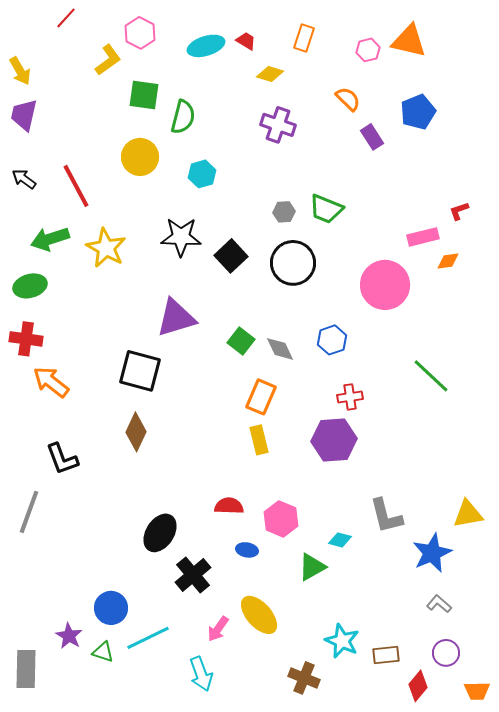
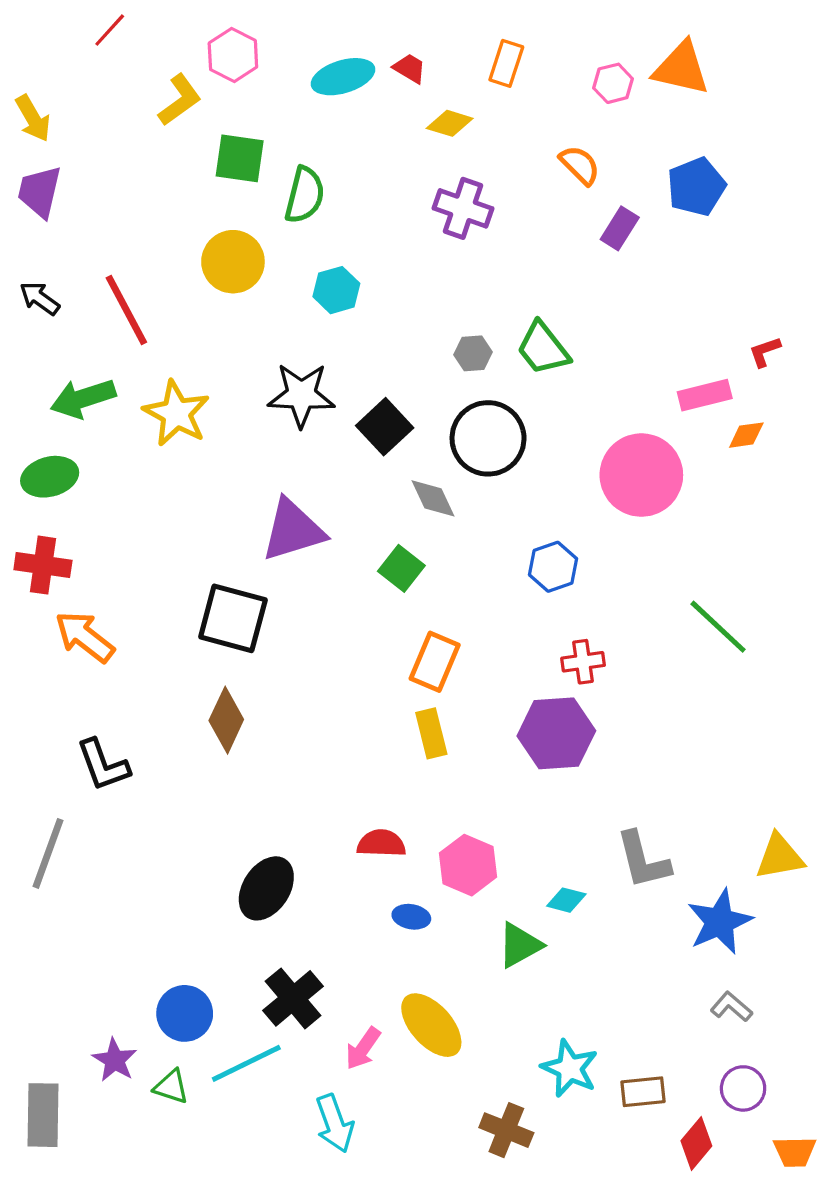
purple rectangle: (372, 137) -> (620, 228), turned 65
green trapezoid: (326, 209) -> (543, 348), turned 30
gray diamond: (280, 349) -> (433, 498), moved
black cross: (193, 575) -> (293, 998), moved

